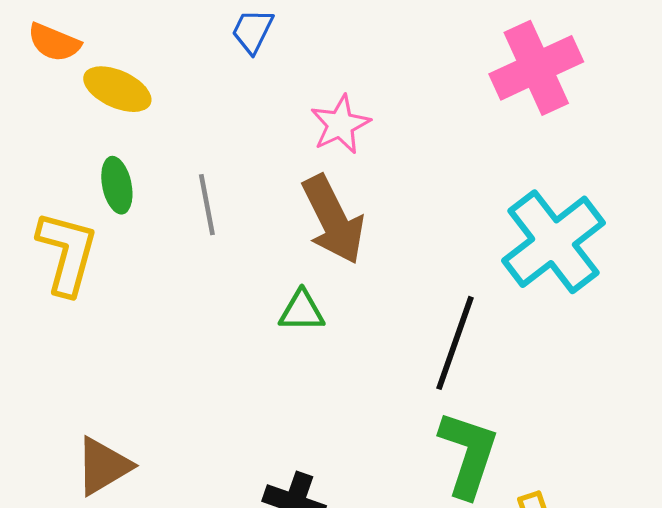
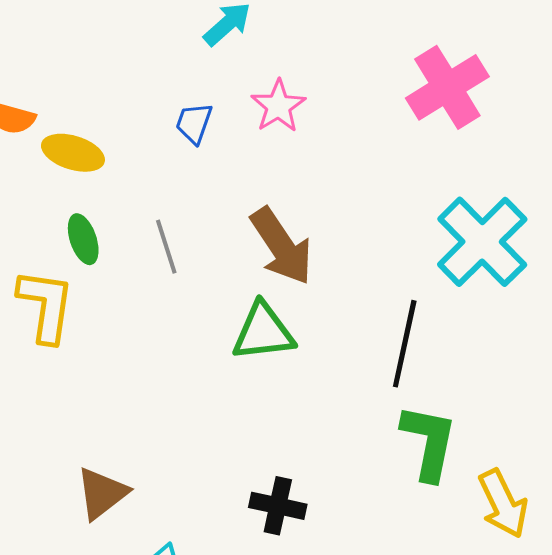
blue trapezoid: (253, 31) -> (194, 123), moved
pink star: (340, 124) -> (278, 106), moved
green triangle: (302, 311) -> (263, 332), size x1.5

